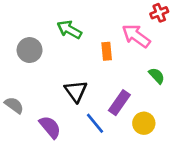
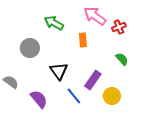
red cross: (159, 13) -> (119, 27), moved
pink arrow: (136, 36) -> (95, 16), moved
gray circle: (30, 50) -> (30, 48), moved

